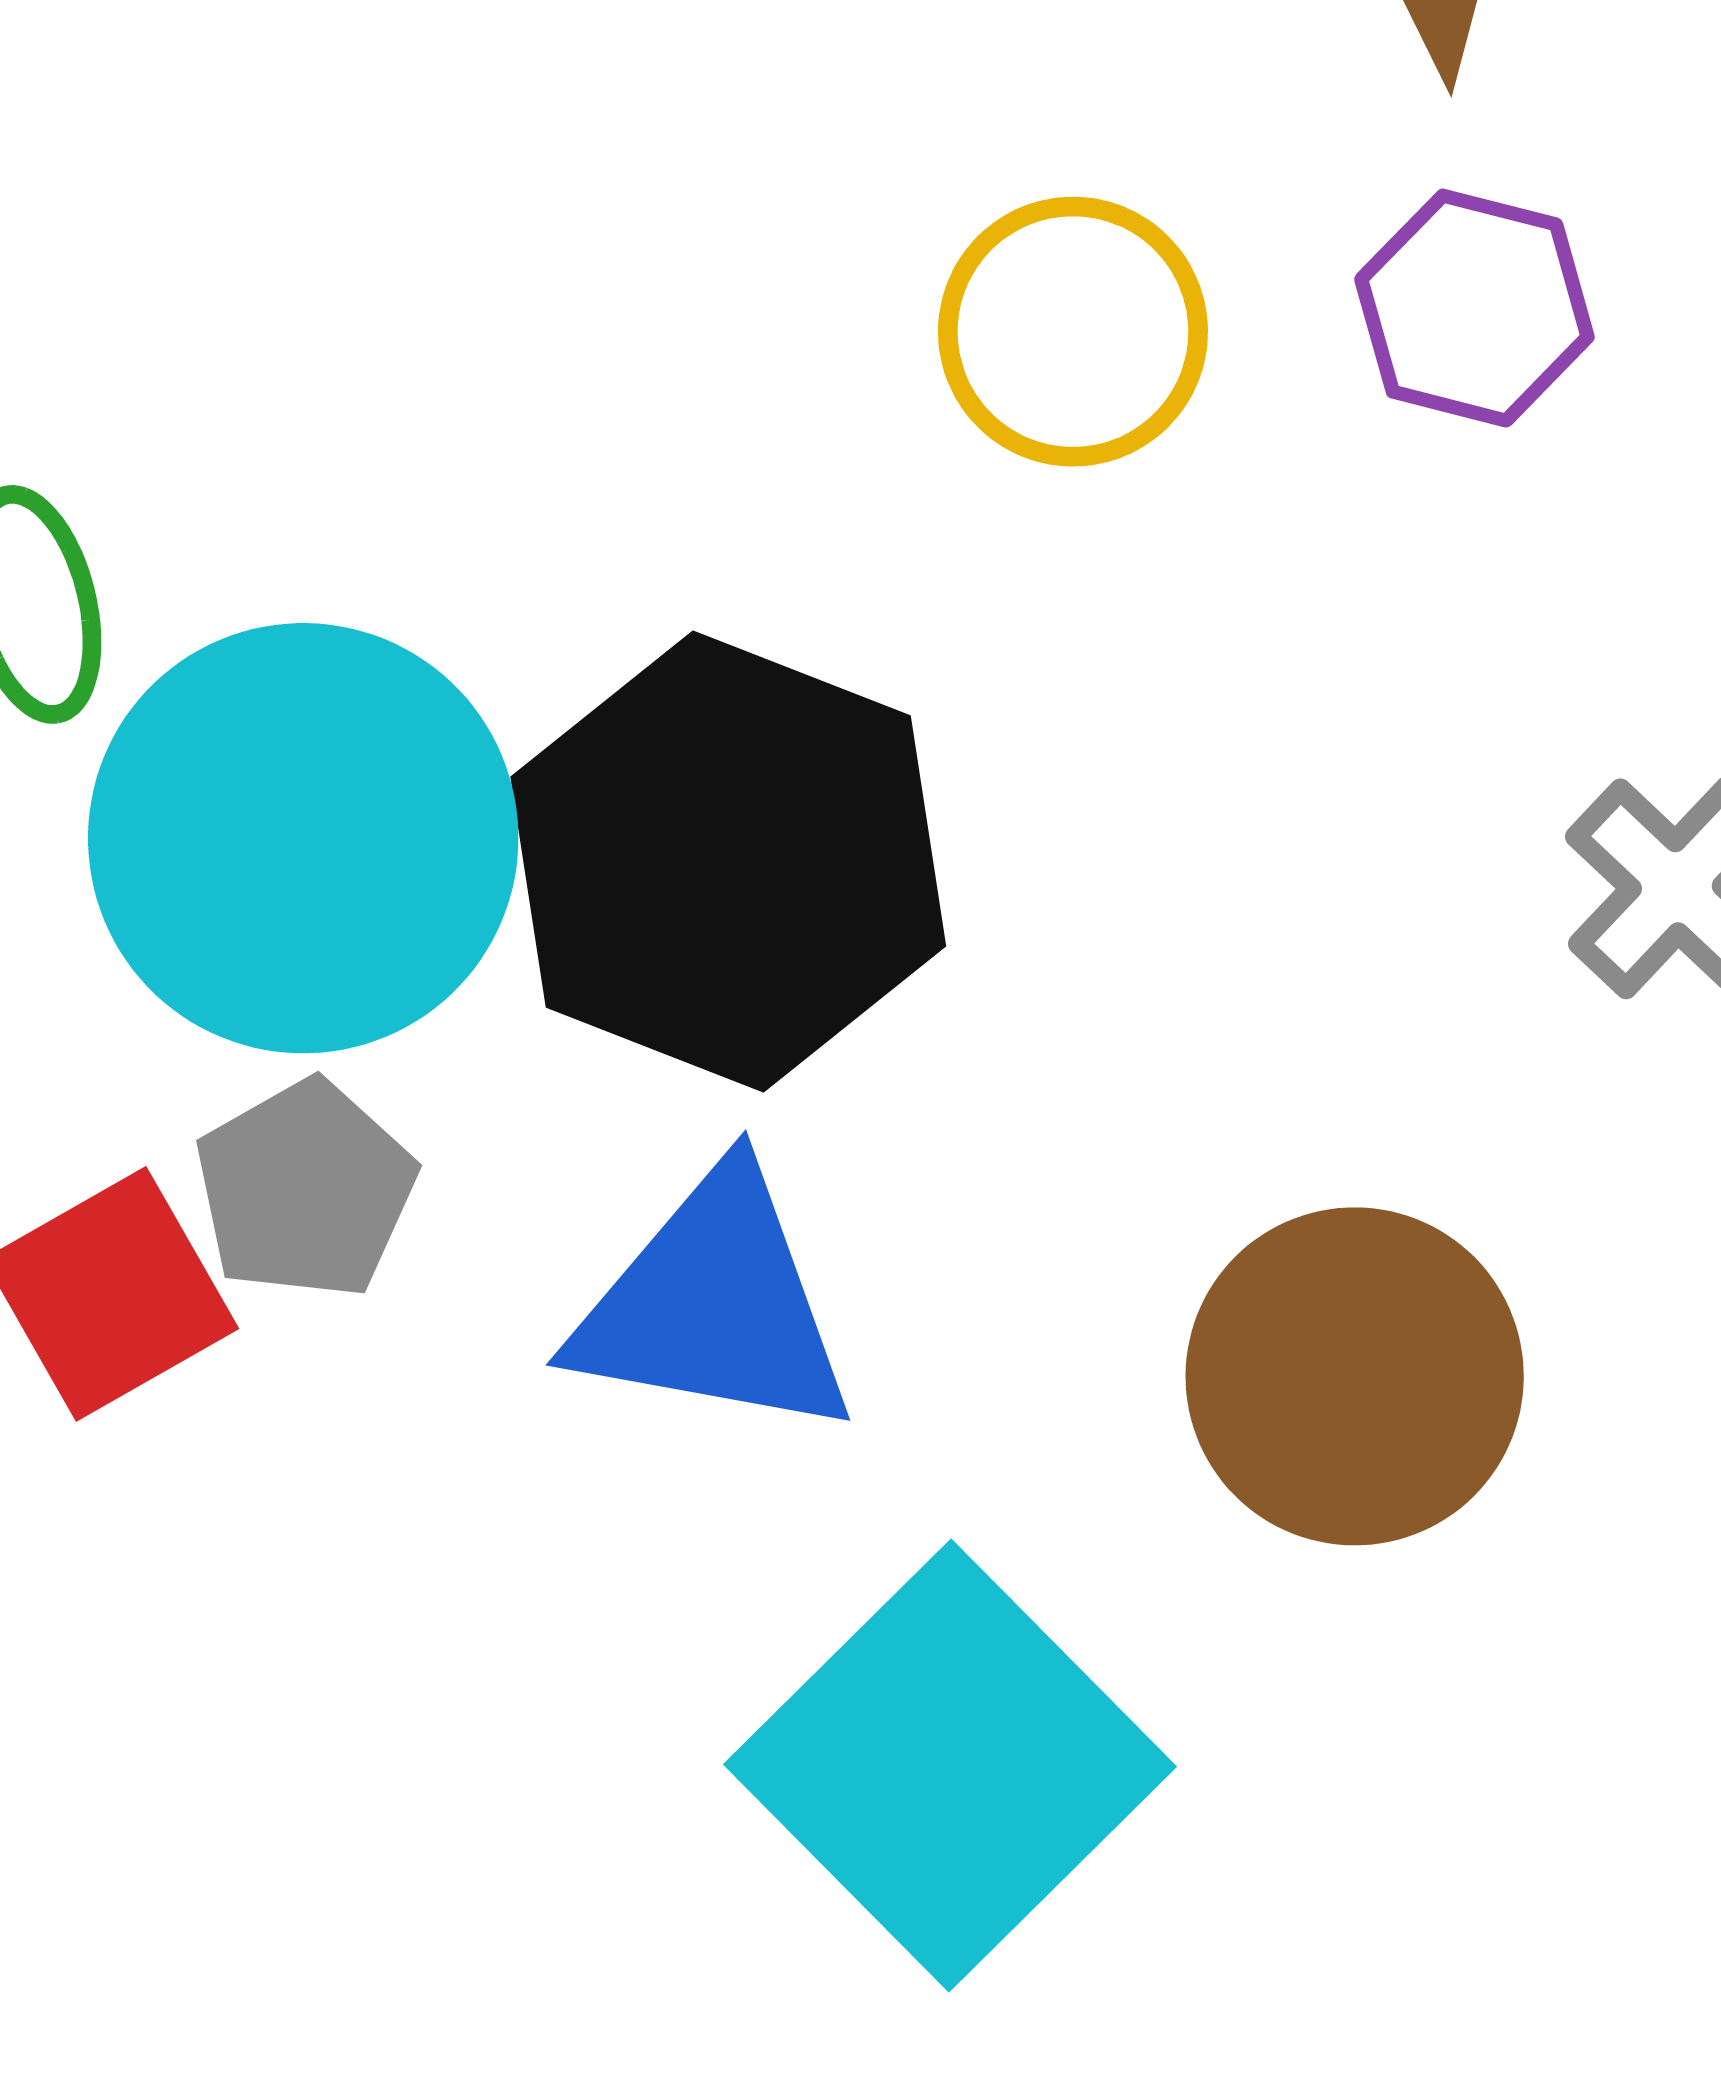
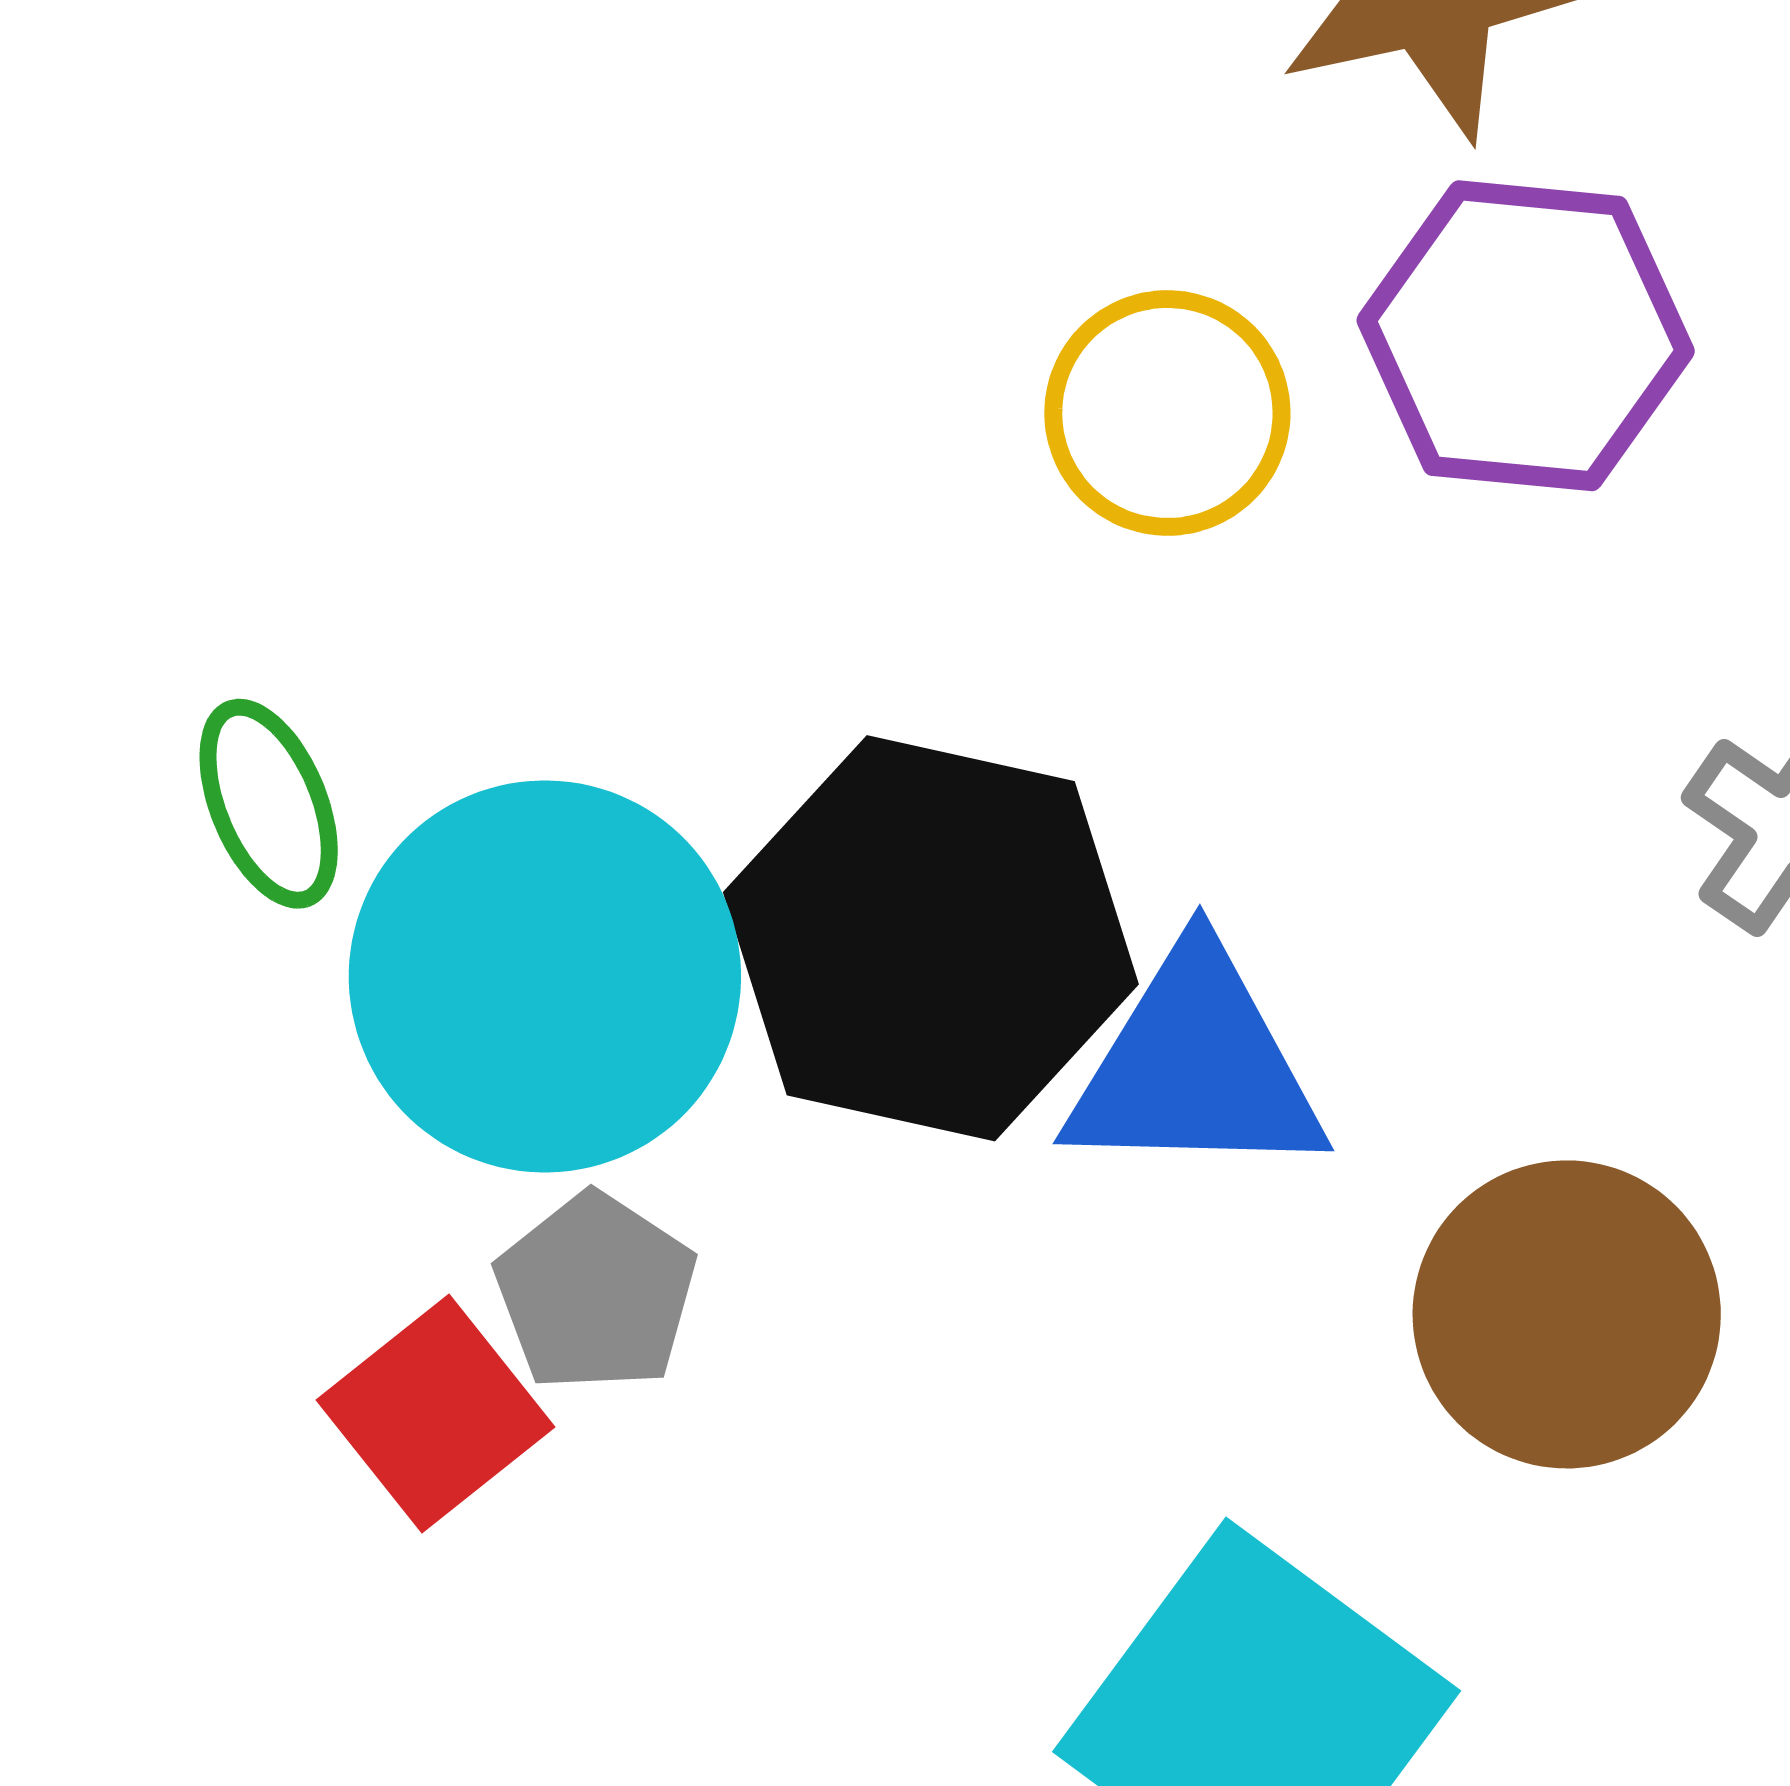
purple hexagon: (1474, 308) -> (1526, 336), size x1.5
blue triangle: (714, 1305) -> (1196, 1066), moved

